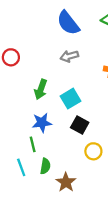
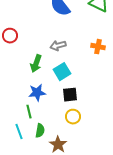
gray arrow: (69, 56) -> (58, 46), moved
black square: (80, 125) -> (70, 95), turned -35
yellow circle: (93, 151) -> (73, 117), moved

